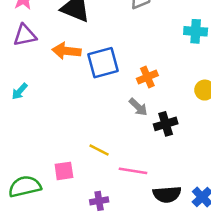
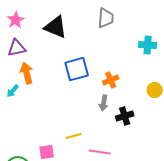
orange arrow: (67, 51) -> (27, 73), moved, turned 70
gray arrow: (138, 107) -> (104, 103), turned 56
yellow line: (99, 150) -> (74, 136), turned -42

